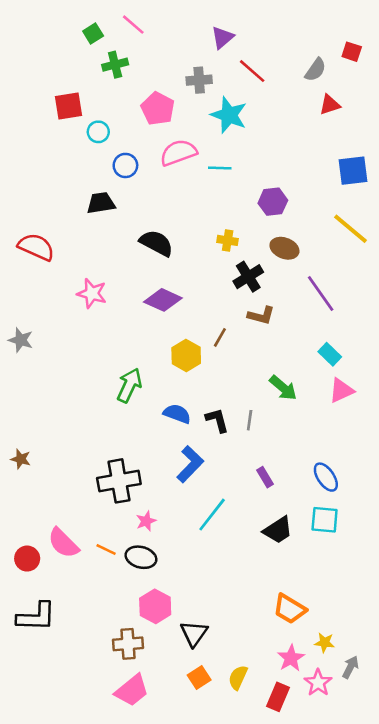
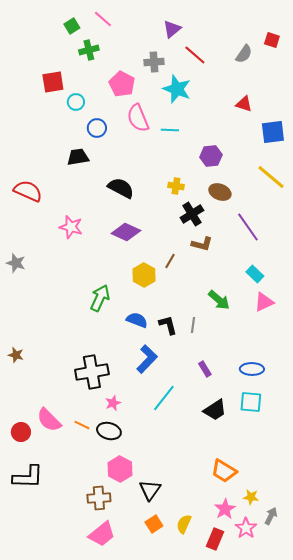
red triangle: (330, 105) -> (244, 104), moved, turned 36
pink semicircle: (178, 153) -> (138, 118), turned -92
blue ellipse: (326, 477) -> (252, 369), turned -55

